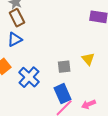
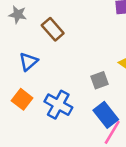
brown rectangle: (17, 18) -> (53, 29), moved

